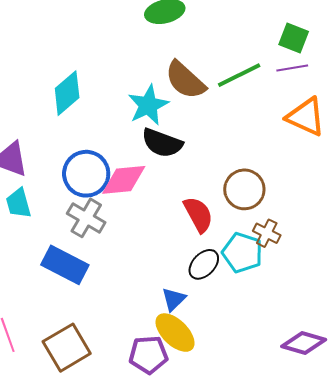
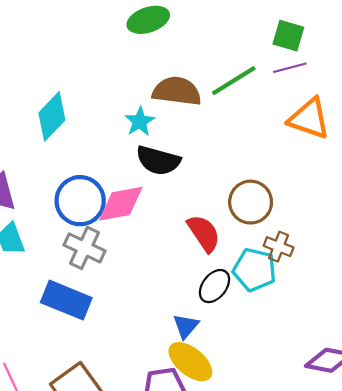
brown semicircle: (185, 80) -> (177, 91), turned 150
cyan star: (148, 105) -> (140, 121), size x0.7

